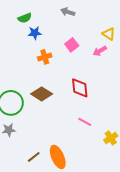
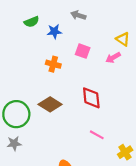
blue star: (35, 33) -> (54, 32), moved
pink square: (72, 45) -> (83, 51), turned -32
orange cross: (45, 57) -> (53, 64), turned 32

